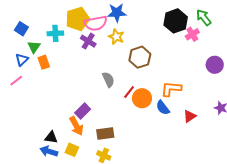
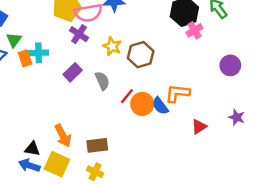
cyan cross: (55, 33) -> (39, 53), moved
pink cross: (192, 34) -> (194, 30), moved
yellow star: (116, 37) -> (112, 46), moved
blue semicircle: (163, 108) -> (160, 106), moved
purple rectangle: (83, 111) -> (73, 72), moved
yellow square: (72, 150) -> (57, 164), size x1.5

